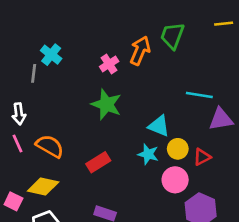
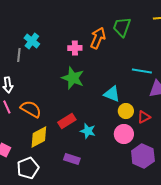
pink cross: (109, 64) -> (75, 48), turned 32
cyan star: (148, 154) -> (88, 131), moved
yellow diamond: (43, 187) -> (39, 137), moved, turned -40

